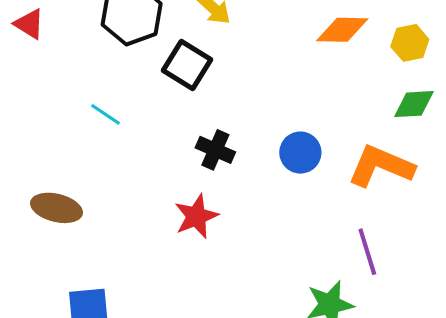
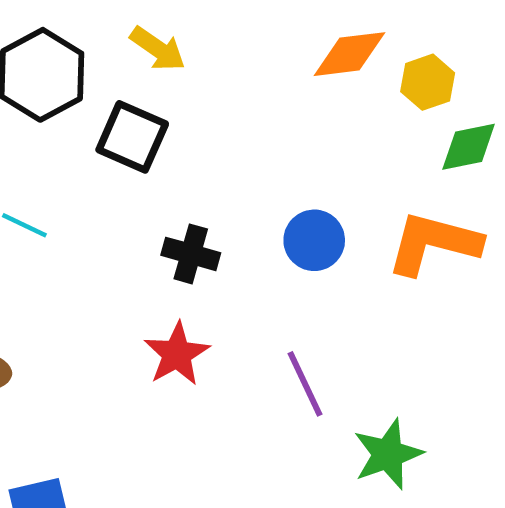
yellow hexagon: (410, 43) -> (428, 82), moved
purple line: (367, 252) -> (305, 384), moved

